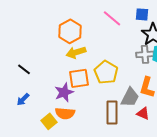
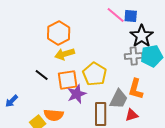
pink line: (112, 18) -> (116, 15), moved
black line: (24, 69) -> (42, 75), moved
purple star: (64, 92) -> (77, 94), moved
red triangle: (143, 113) -> (132, 115), turned -40

